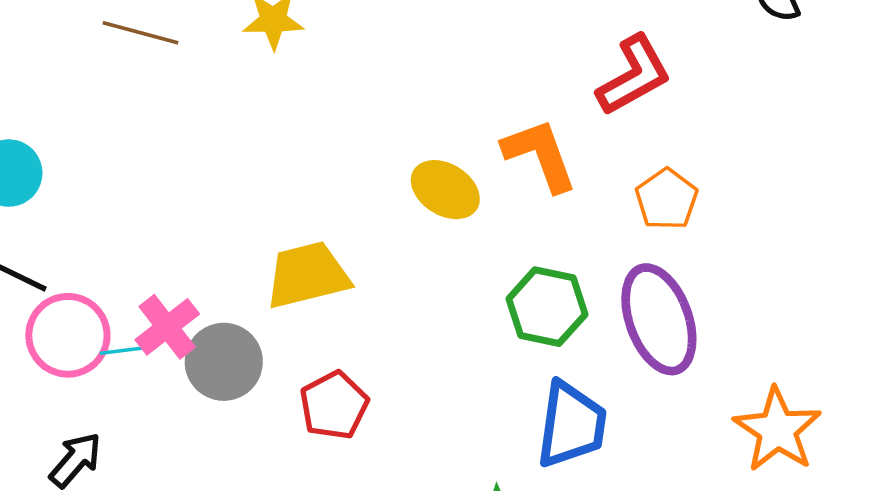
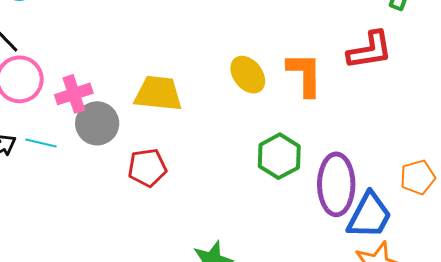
orange pentagon: (667, 199) -> (418, 177), moved
cyan line: (128, 350) -> (41, 143), moved
blue trapezoid: (571, 425) -> (369, 216), moved

